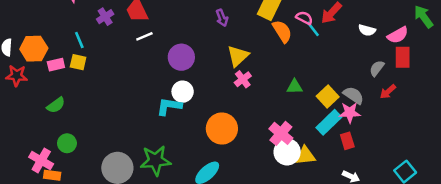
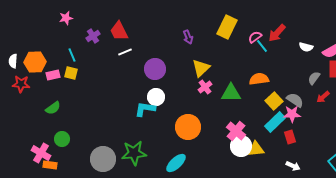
pink semicircle: (304, 18) -> (255, 37), turned -64
orange semicircle: (282, 31) -> (259, 79), moved, turned -66
green triangle: (294, 87) -> (231, 93), moved, size x1.5

